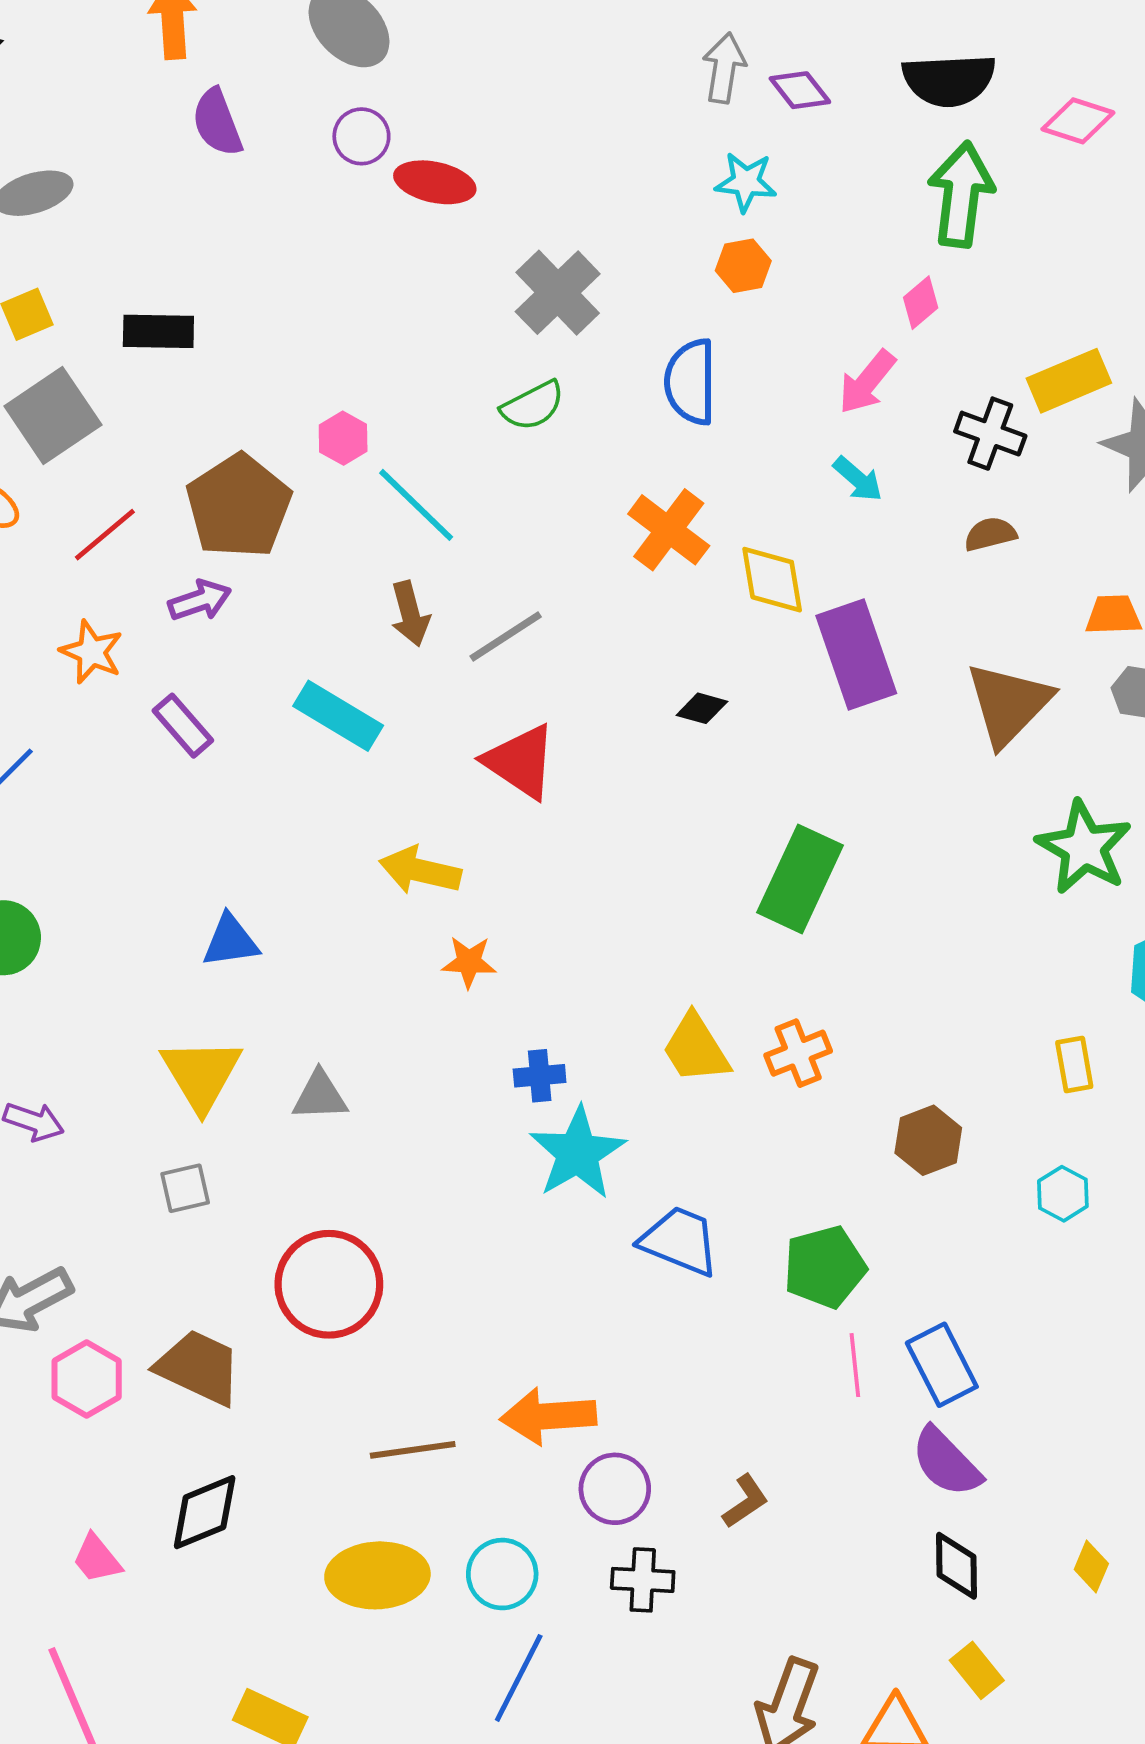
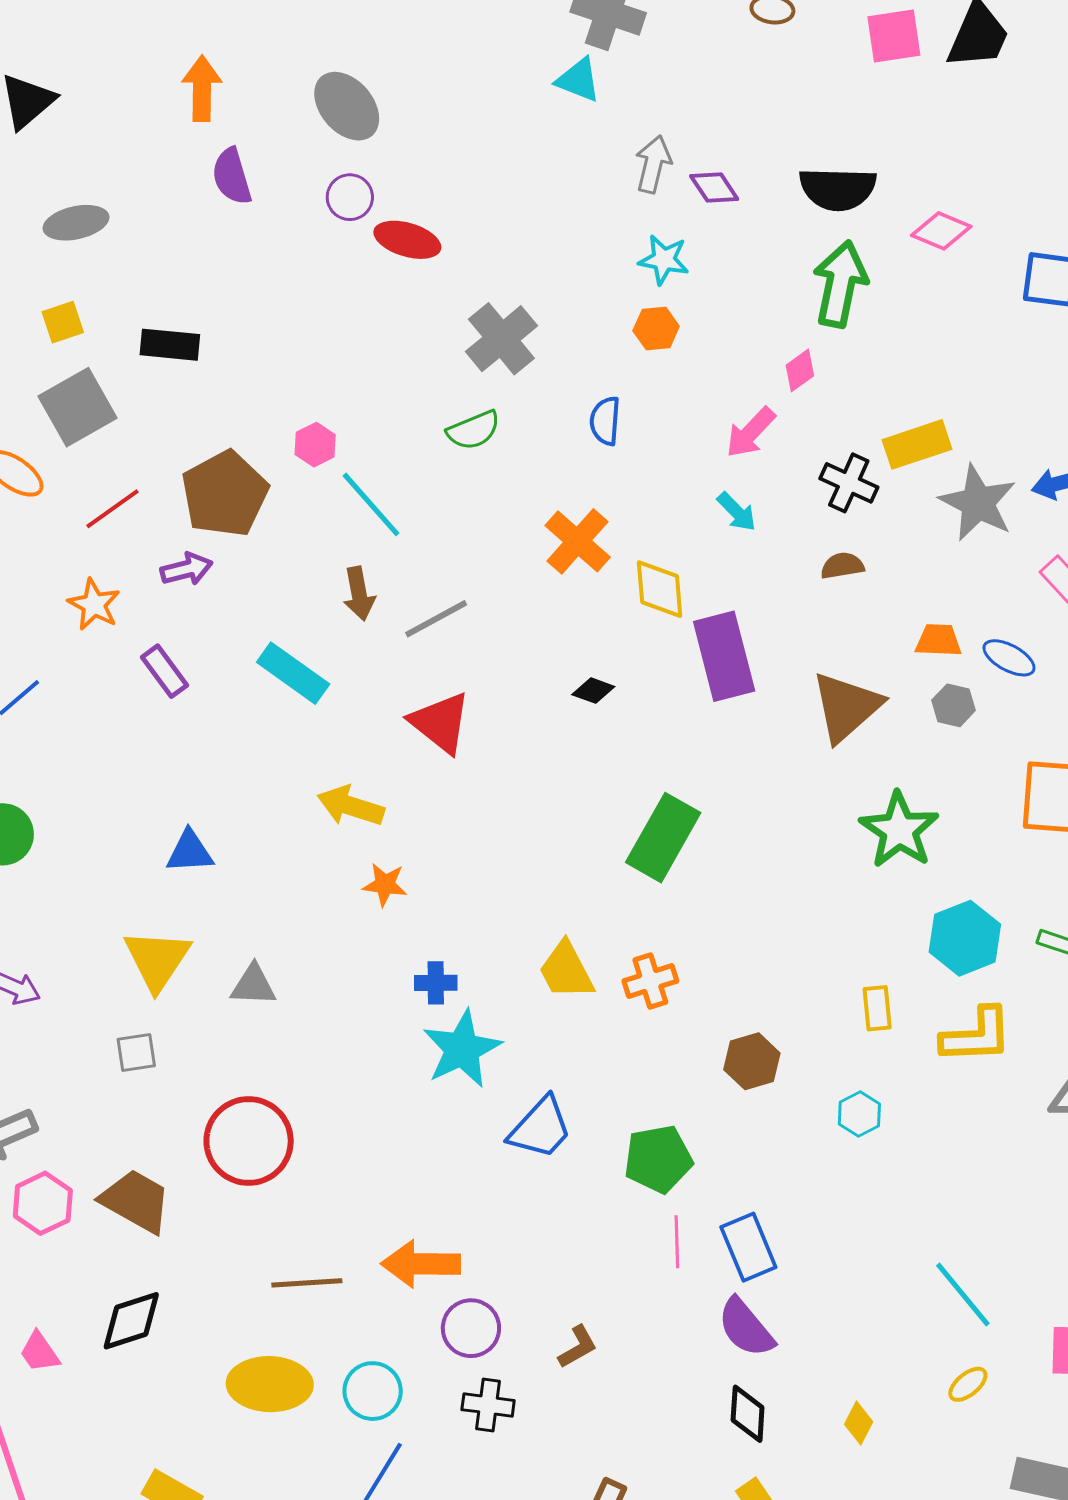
blue semicircle: (691, 382) -> (605, 421), size x0.7
blue trapezoid: (680, 1241) -> (540, 1128), turned 106

